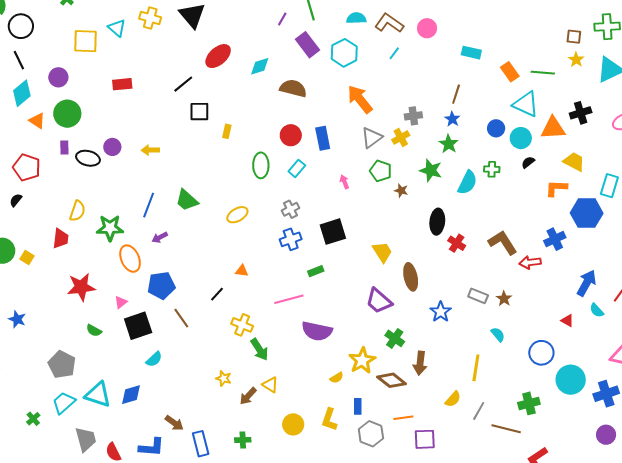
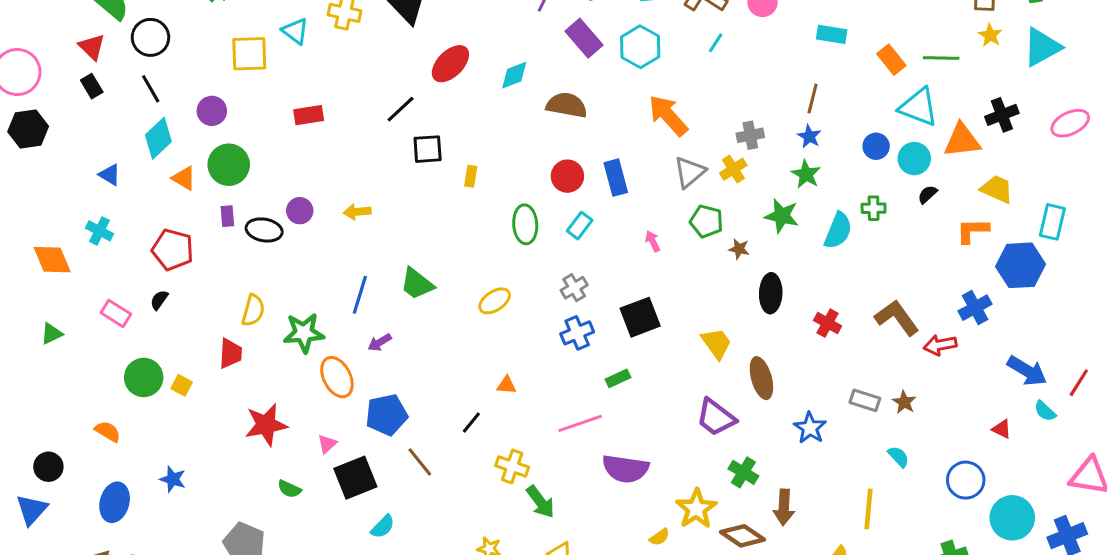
black ellipse: (437, 222) -> (771, 293), moved
blue arrow: (587, 283) -> (1027, 371), turned 96

